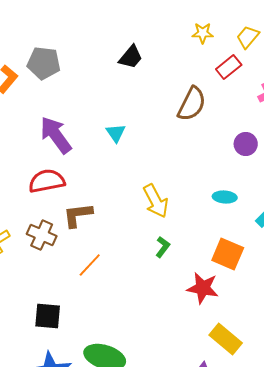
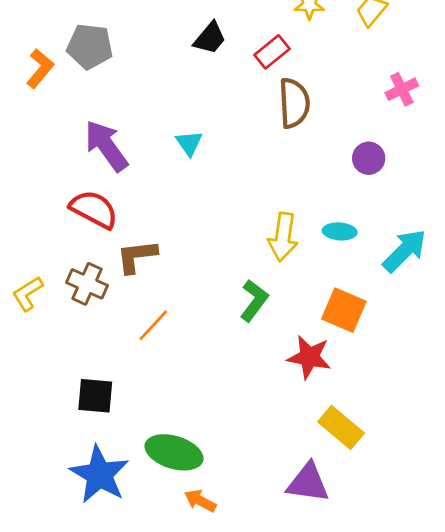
red rectangle: (229, 67) -> (272, 52), moved
brown semicircle: (192, 104) -> (294, 103), turned -30
red semicircle: (47, 181) -> (94, 209), turned 39
yellow arrow: (156, 201) -> (283, 237), moved, turned 36
green L-shape: (163, 247) -> (254, 300), size x1.4

